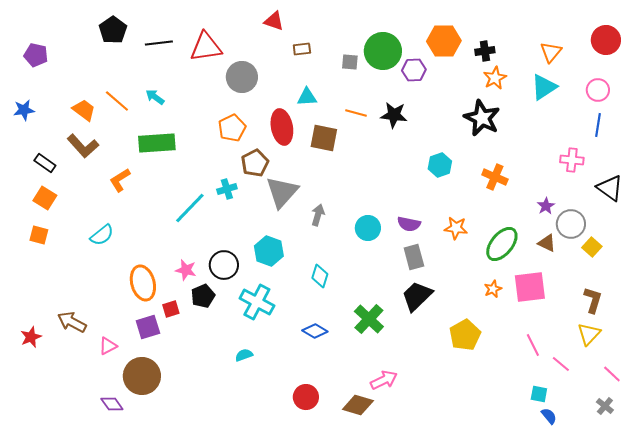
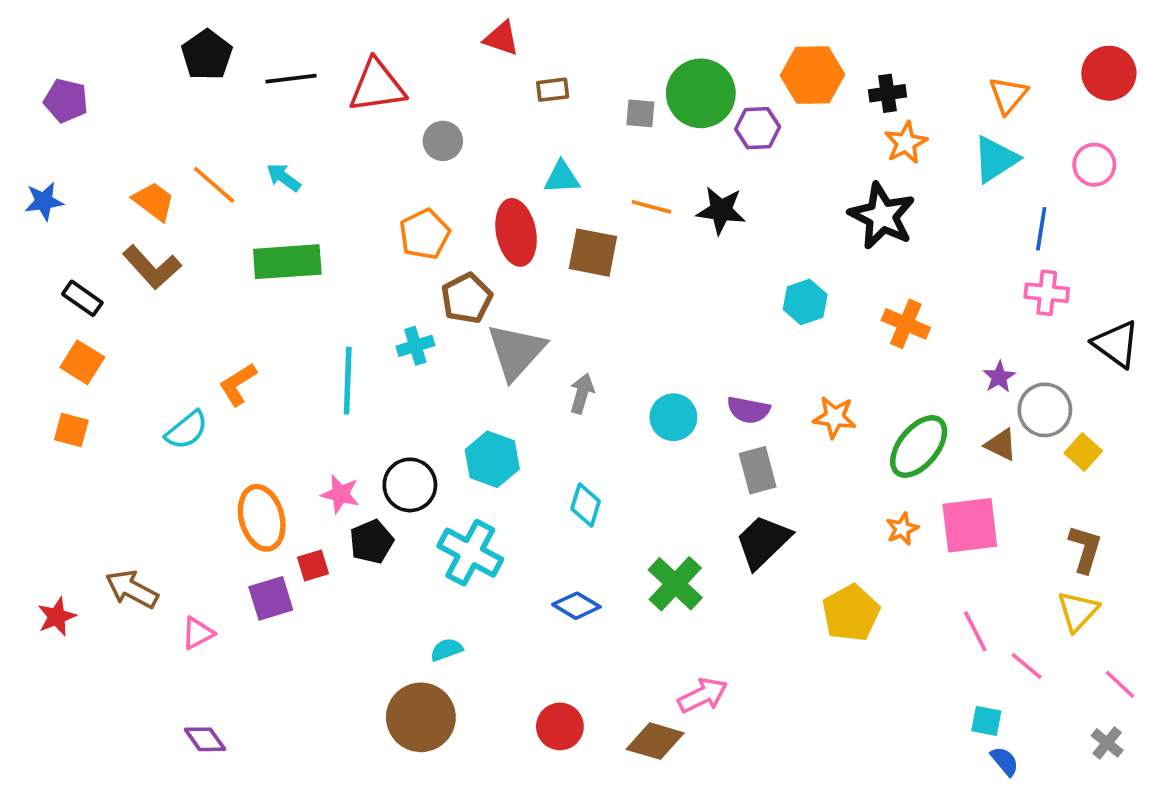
gray circle: (242, 77) -> (443, 141), size x0.7
blue line: (598, 125) -> (1041, 229), moved
orange L-shape: (120, 180) -> (238, 384), moved
cyan line: (190, 208) -> (348, 381), turned -42
brown circle: (142, 376) -> (421, 717), moved

